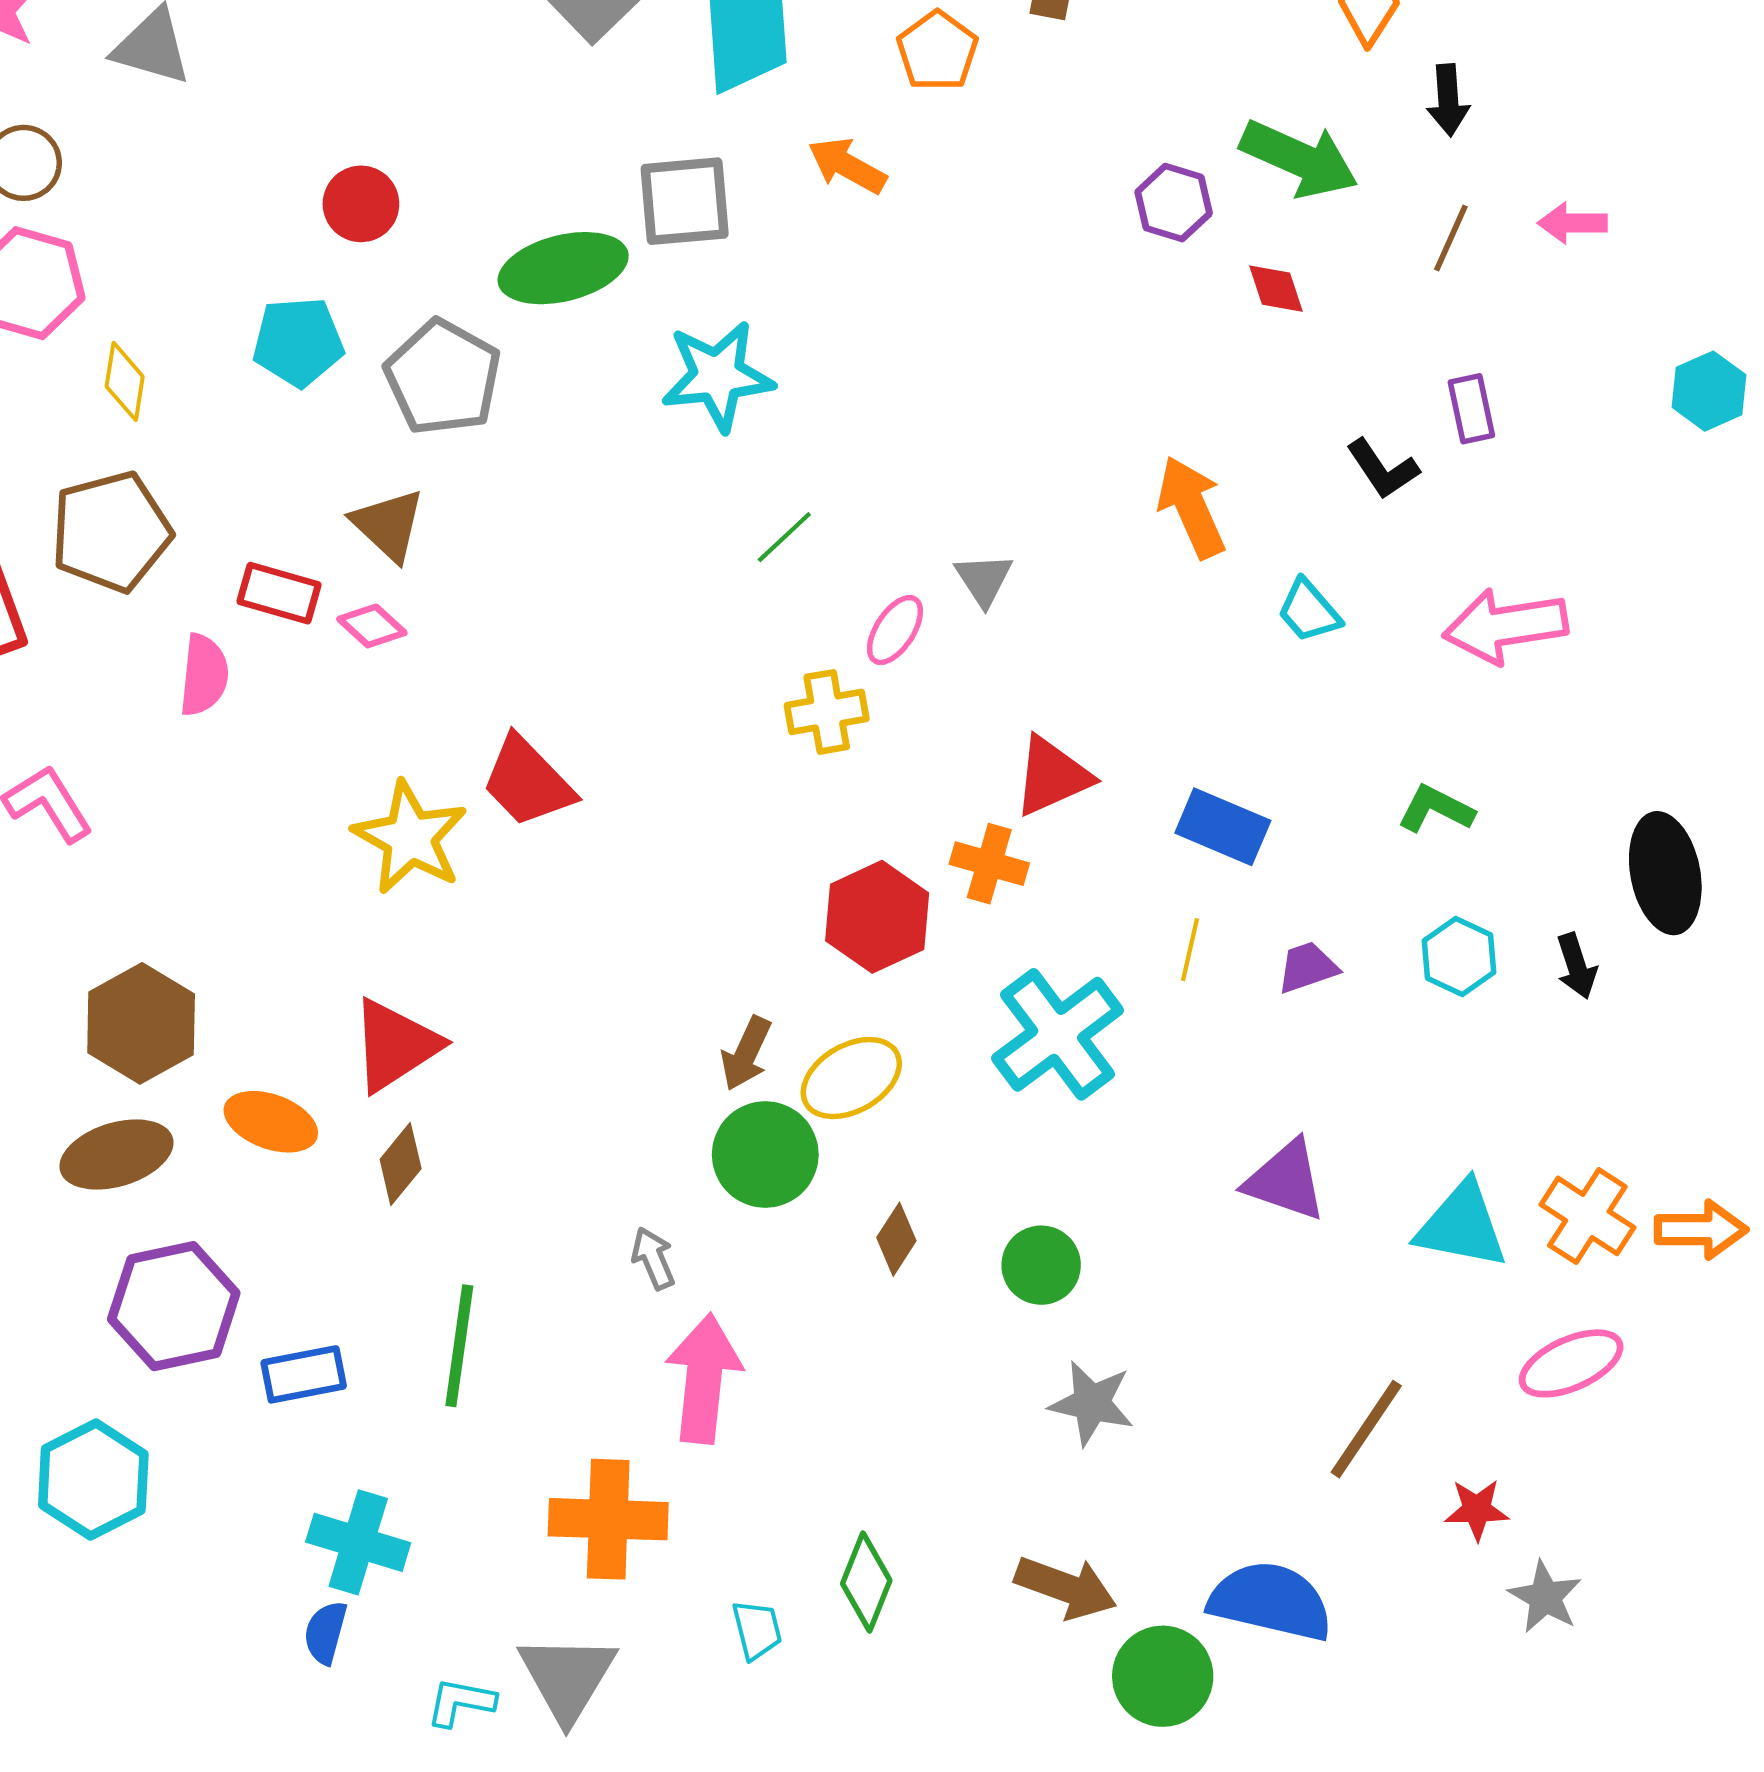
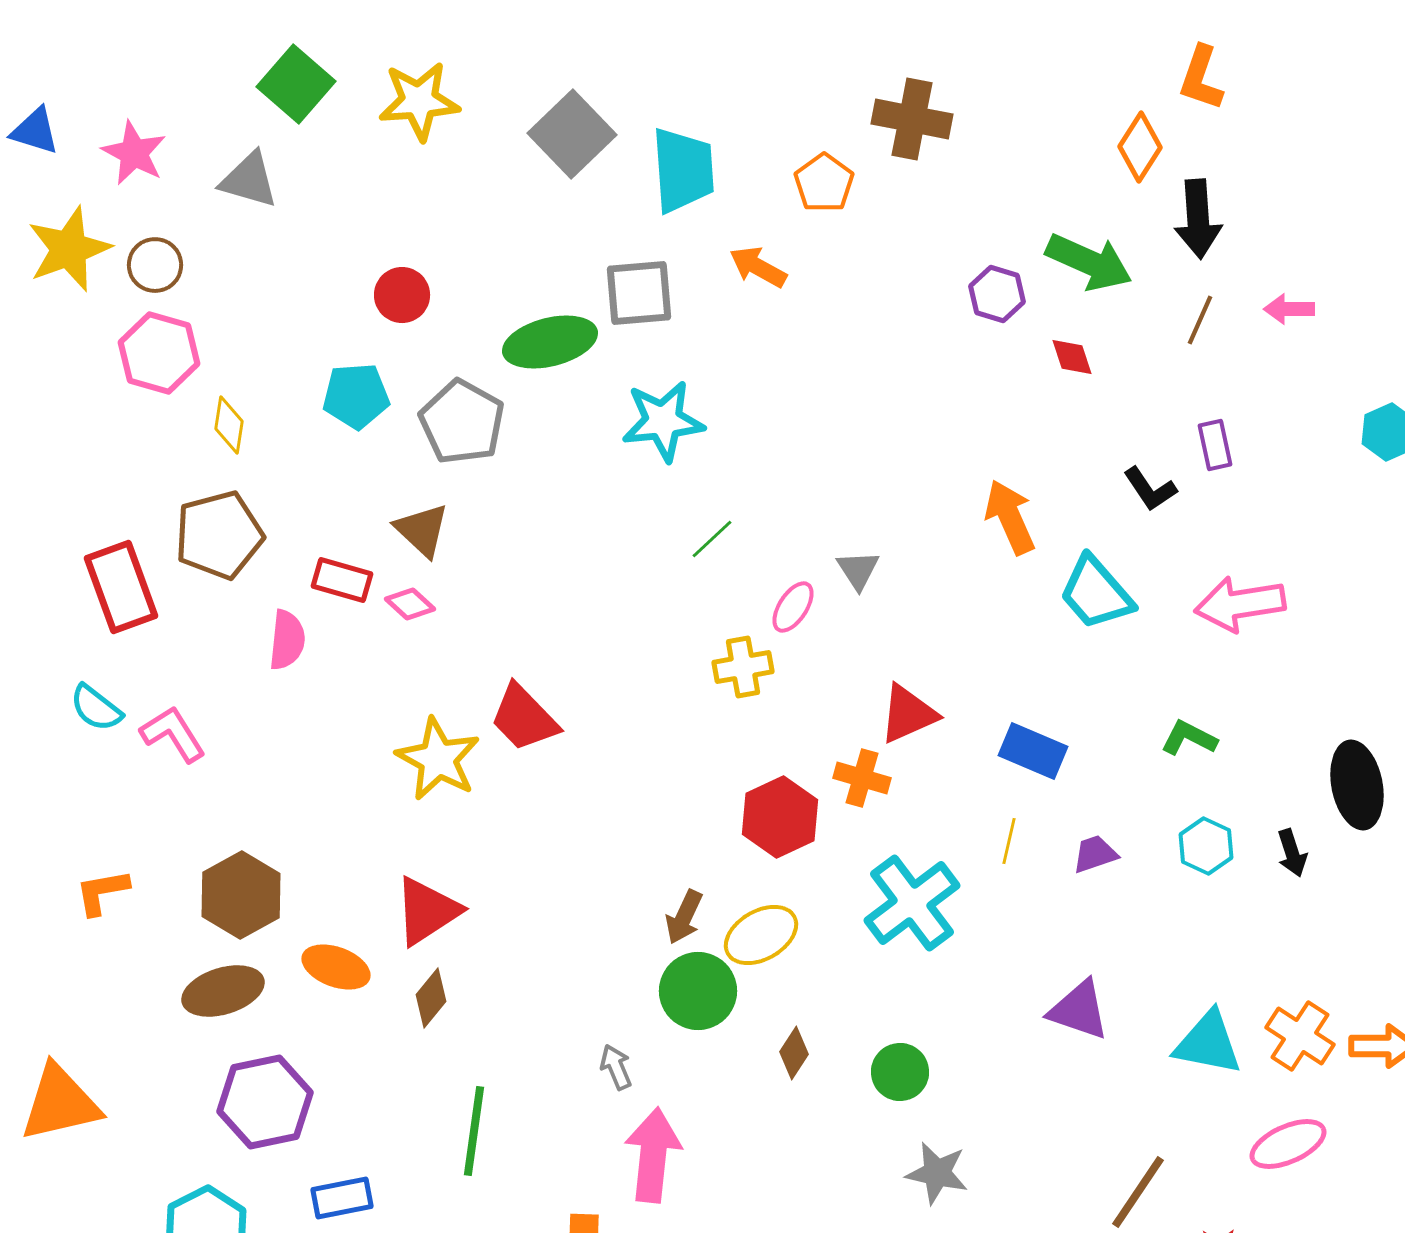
black arrow: (1448, 100) -> (1198, 219), size x1.5
cyan trapezoid: (1309, 611) -> (1096, 593), size x1.6
blue rectangle: (304, 1374) -> (342, 1198), moved

